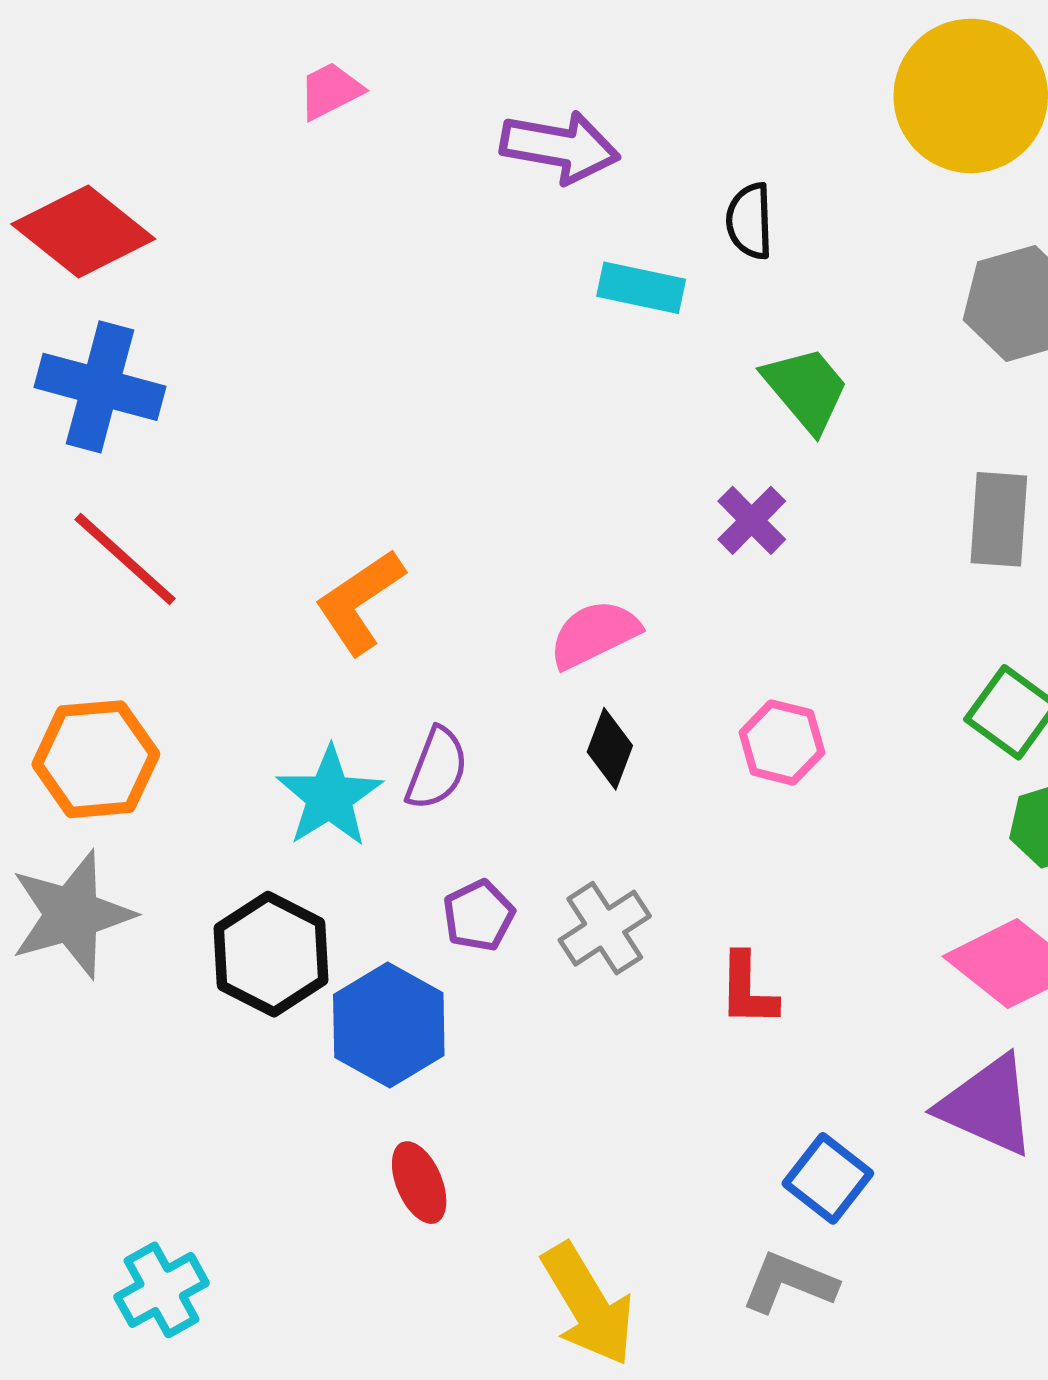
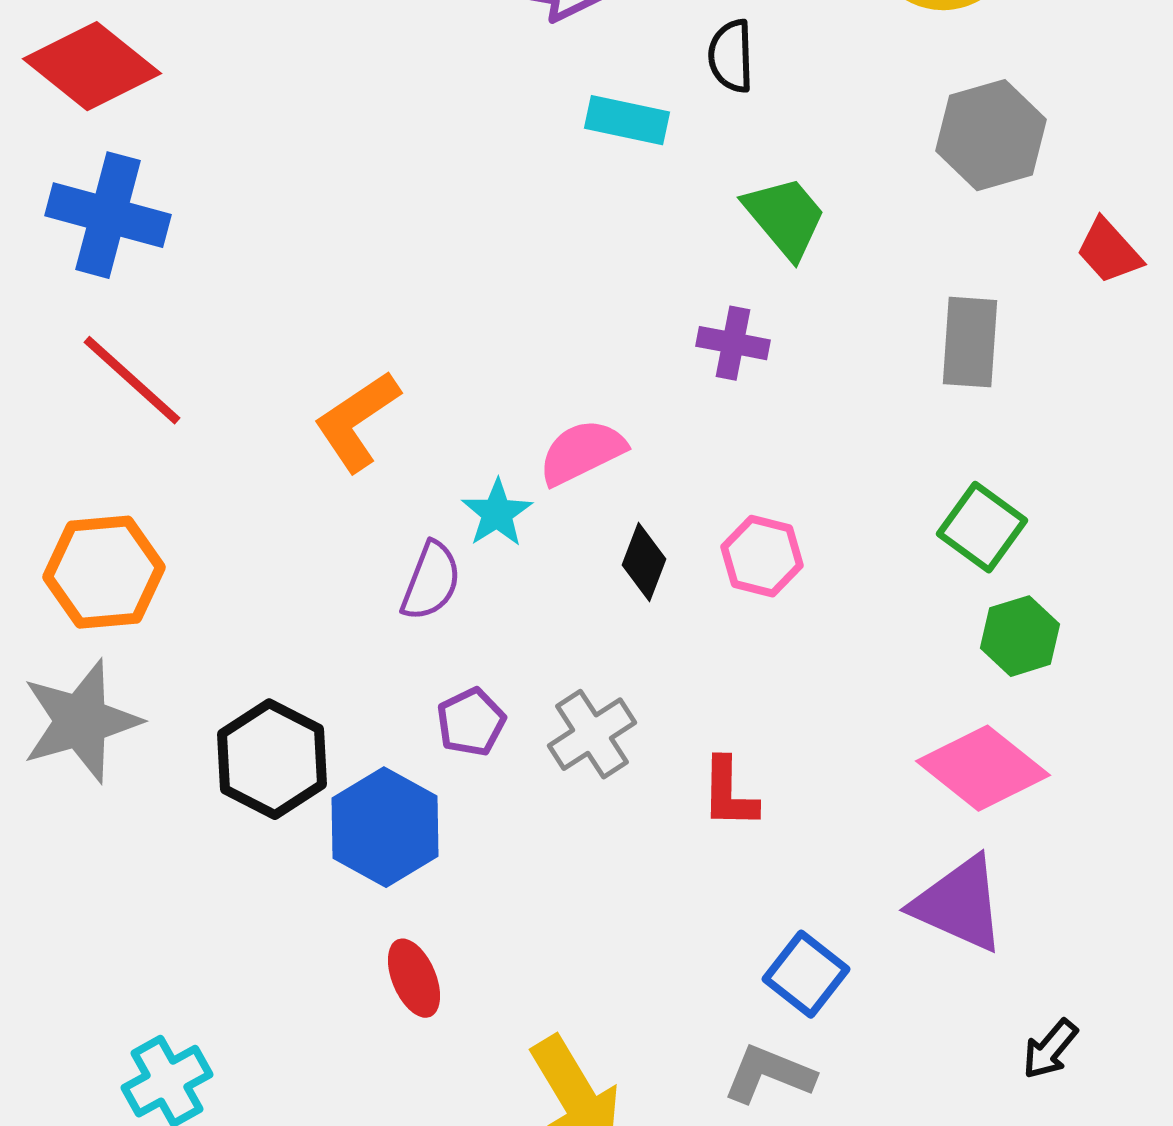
purple cross: (752, 520) -> (733, 343), turned -34
black diamond: (610, 749) -> (644, 562), moved
cyan star: (329, 797) -> (497, 513), moved, size x0.7

